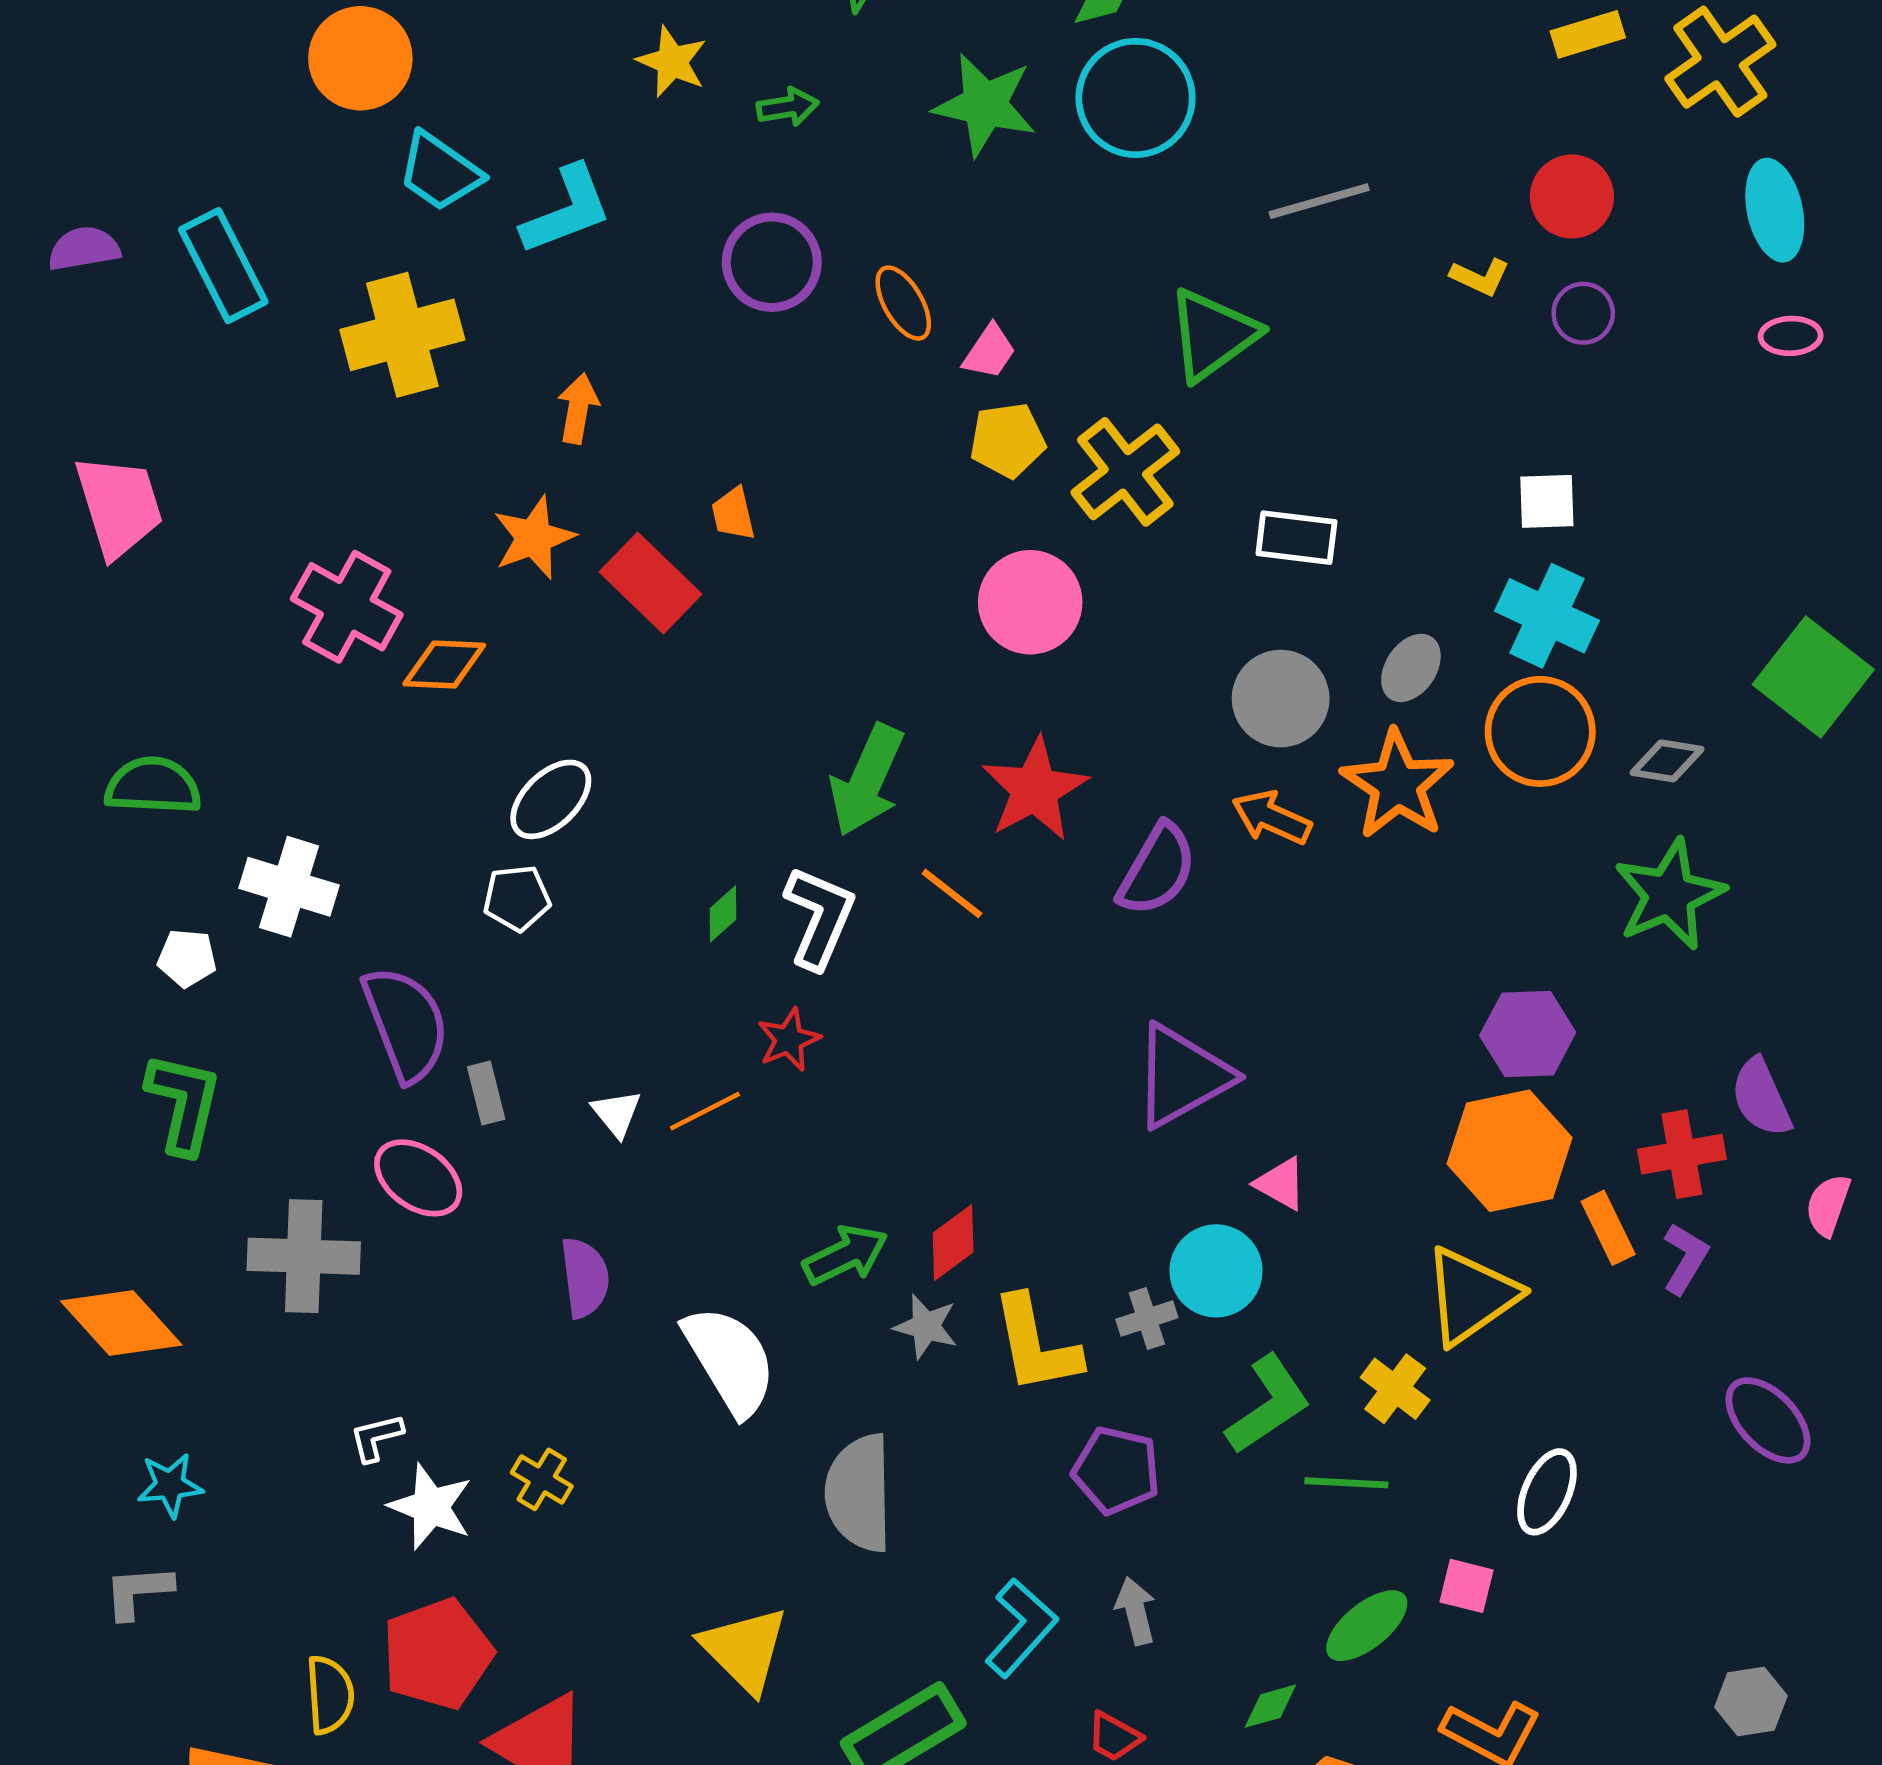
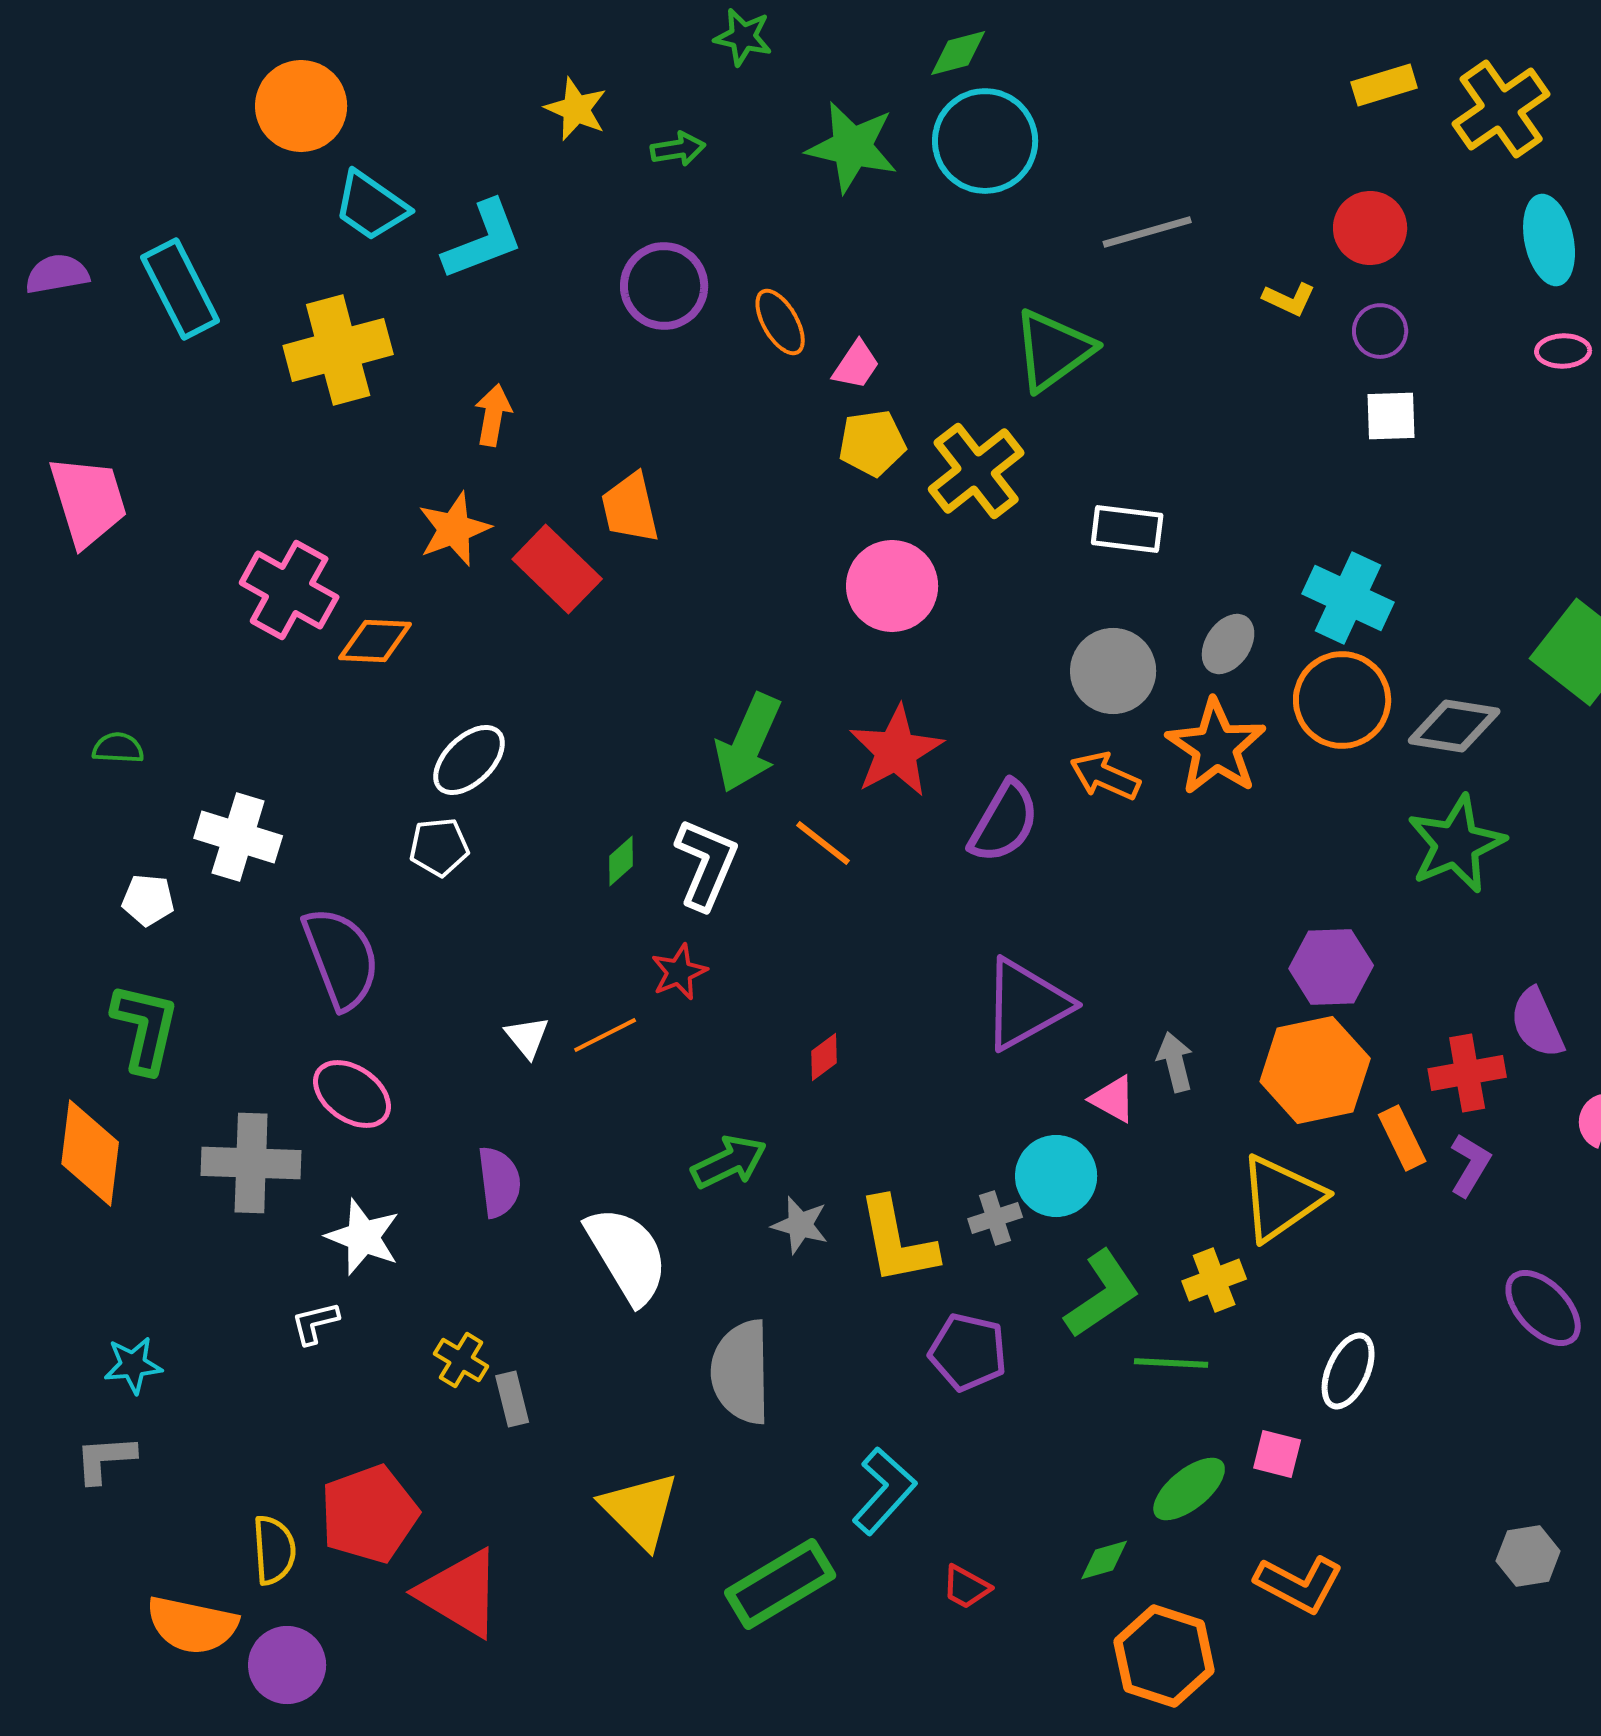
white square: (1547, 501) -> (1391, 416), moved
orange trapezoid: (733, 514) -> (630, 508), size x1.5
gray diamond: (1667, 761) -> (1454, 726), size x1.4
green semicircle: (153, 786) -> (118, 748), size x0.6
gray rectangle: (486, 1093) -> (512, 1399), moved
red diamond: (953, 1243) -> (824, 1057), moved, size x0.7
orange diamond: (121, 1323) -> (90, 1153), moved, turned 49
yellow cross: (1395, 1389) -> (1214, 1280), turned 32
white star: (431, 1507) -> (363, 1237), moved
gray arrow: (1136, 1611) -> (1175, 1062), moved

